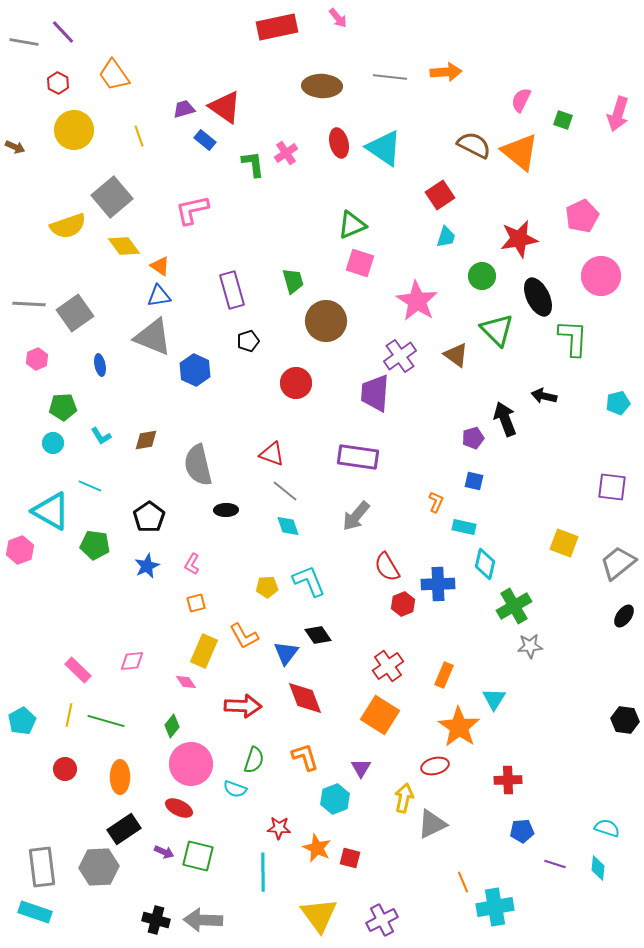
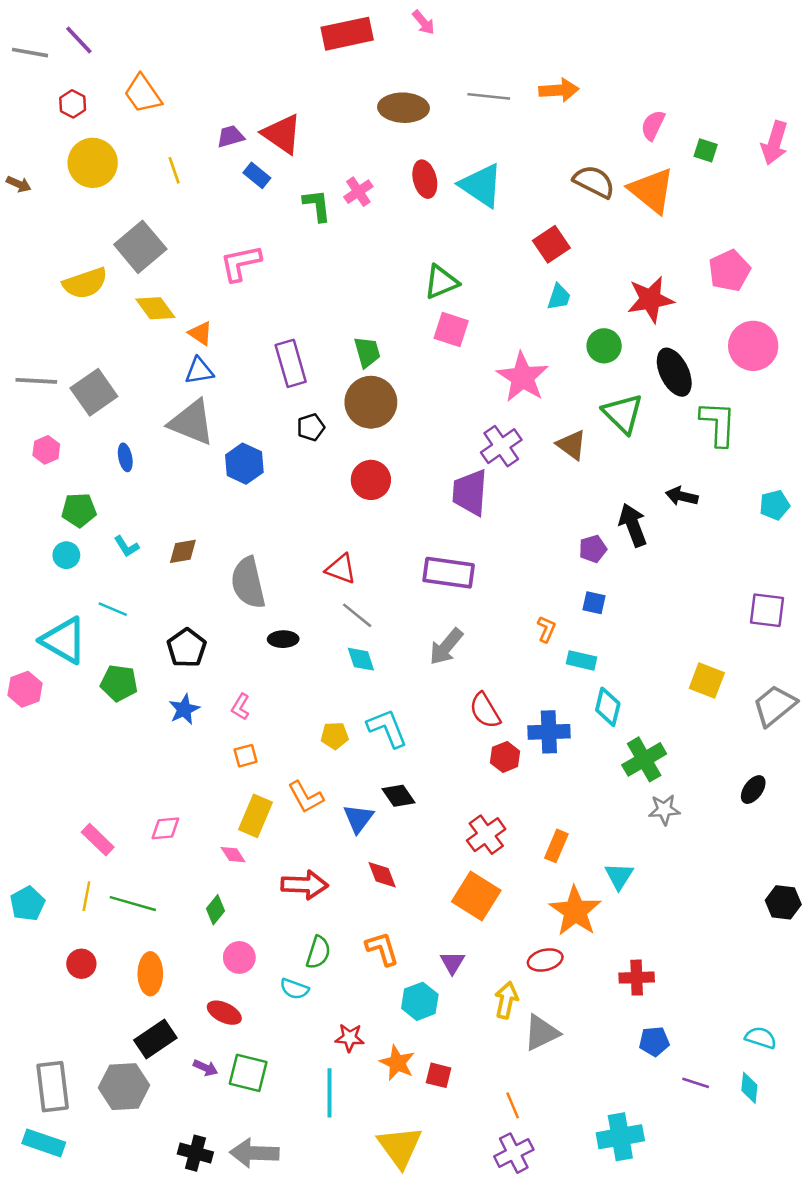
brown circle: (326, 321) -> (371, 402), moved
black ellipse: (624, 616) -> (753, 790), moved
red diamond: (305, 698) -> (382, 875), size x0.7
pink circle: (191, 764) -> (239, 957), size x0.6
orange line: (463, 882) -> (513, 1105), moved
purple cross: (382, 920) -> (514, 1153), moved

